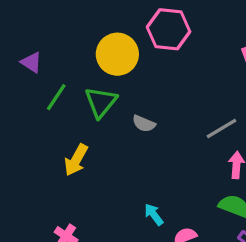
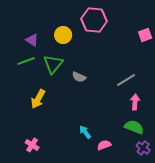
yellow circle: (117, 54) -> (63, 35), size x0.7
purple triangle: (31, 62) -> (32, 40), moved
green line: (56, 97) -> (26, 61), turned 36

